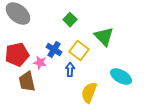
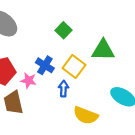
green triangle: (104, 37) -> (103, 50), turned -45
yellow semicircle: (89, 93) -> (86, 115), turned -90

